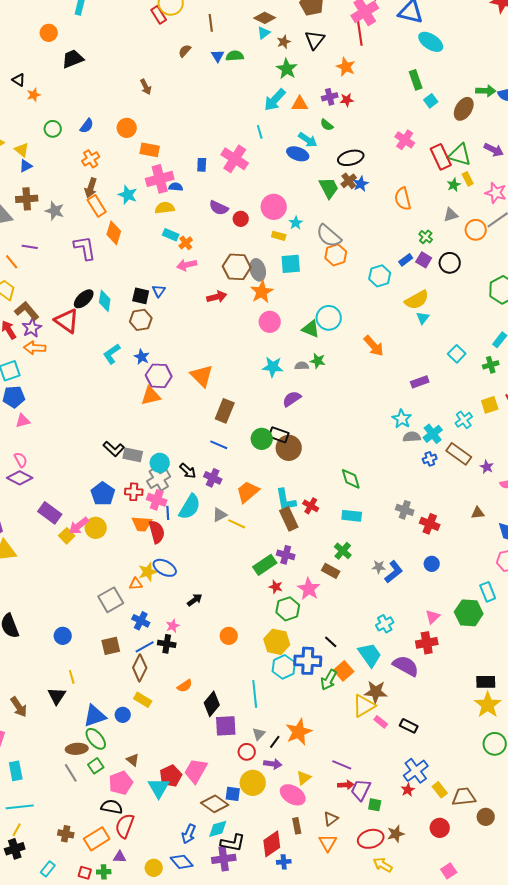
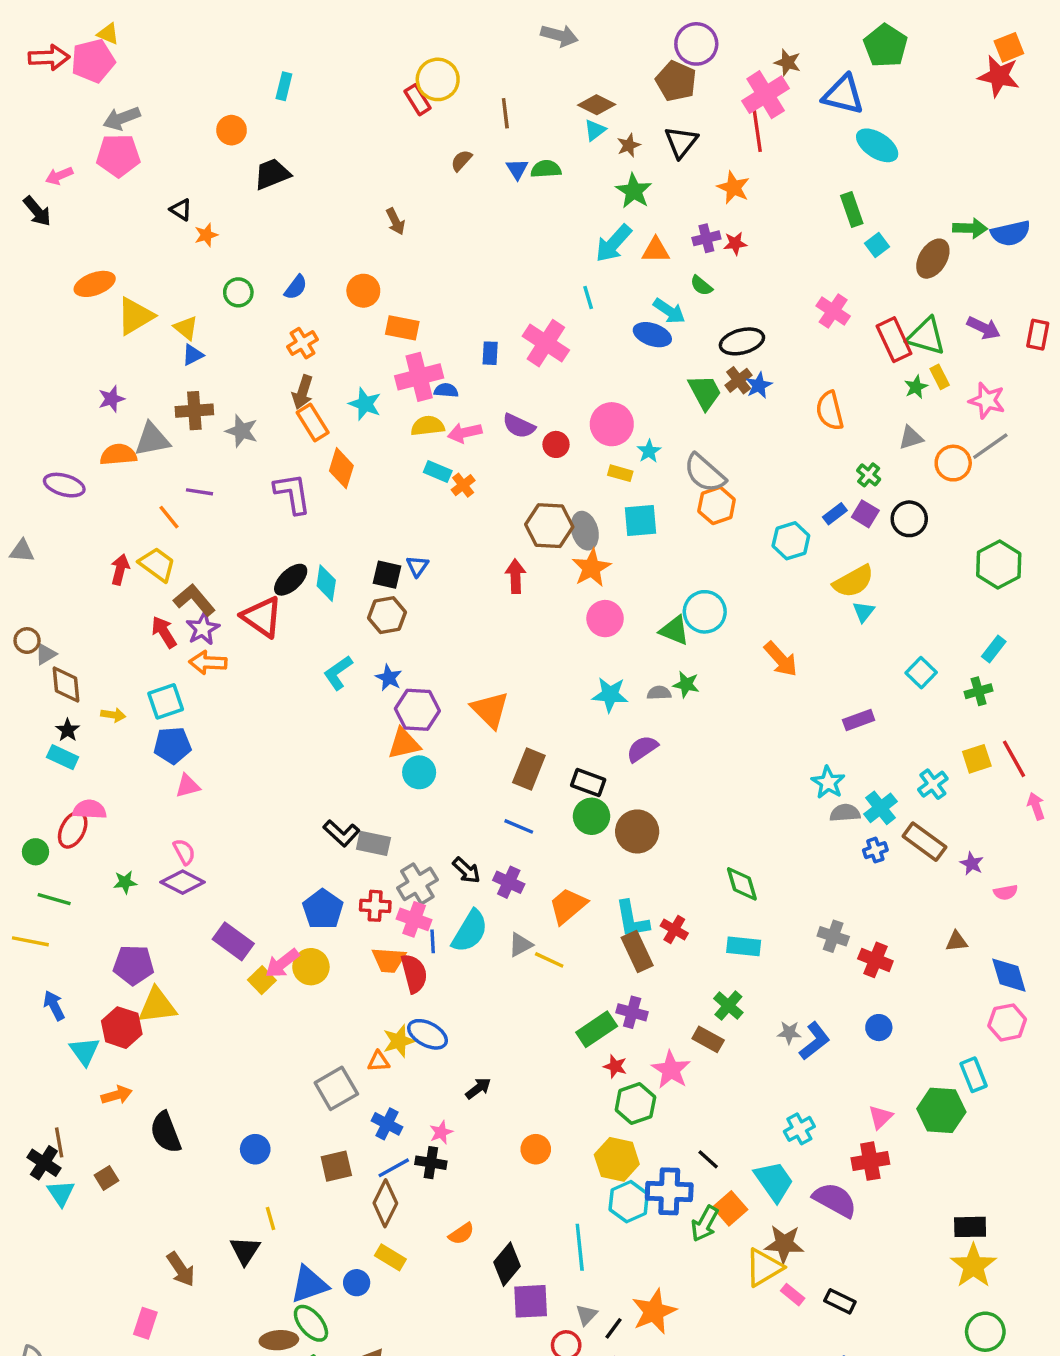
pink arrow: (187, 265) -> (465, 433), moved
red arrow: (217, 297) -> (515, 576), turned -78
black rectangle: (279, 435) -> (588, 782), moved
cyan circle: (160, 463) -> (419, 772), moved

